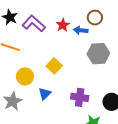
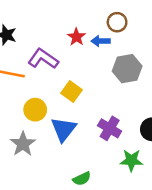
purple L-shape: (34, 24) -> (43, 59), moved
blue triangle: (45, 94) -> (64, 129), size x1.5
purple cross: (80, 97) -> (110, 128), turned 30

